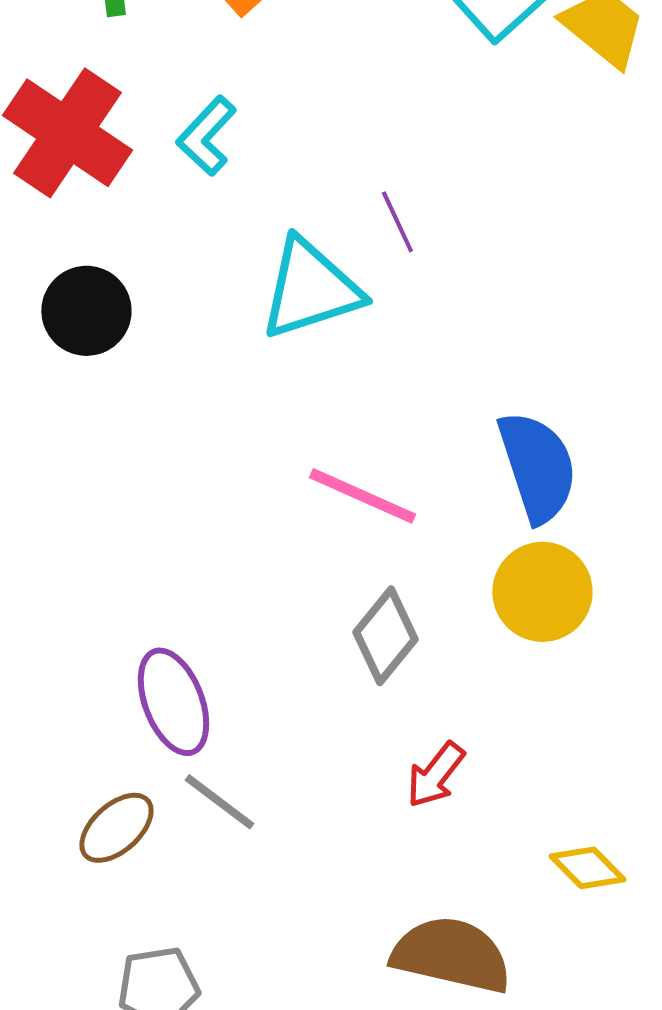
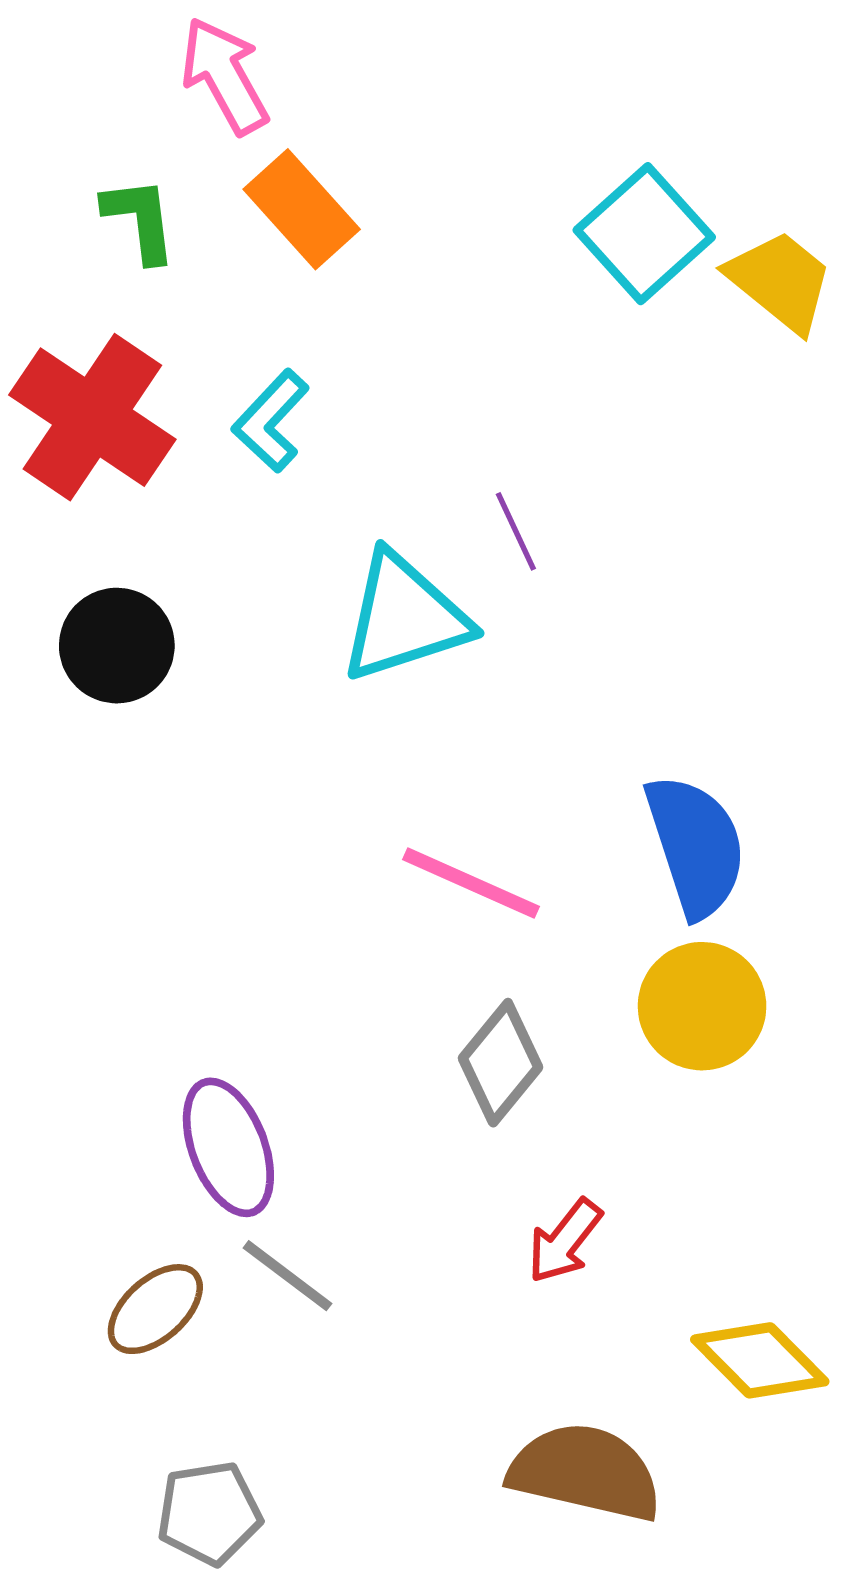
yellow diamond: (587, 868) -> (760, 1360), size x1.4

